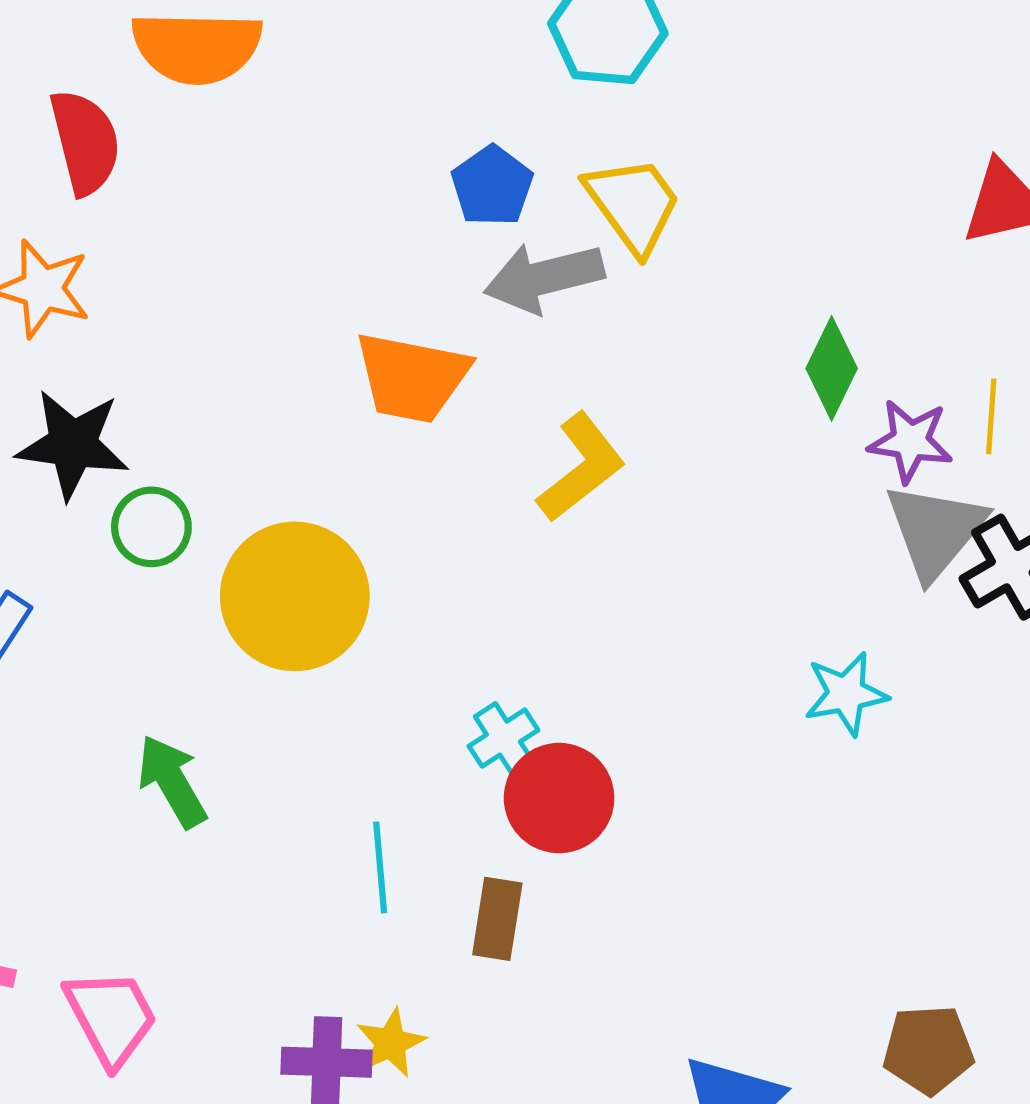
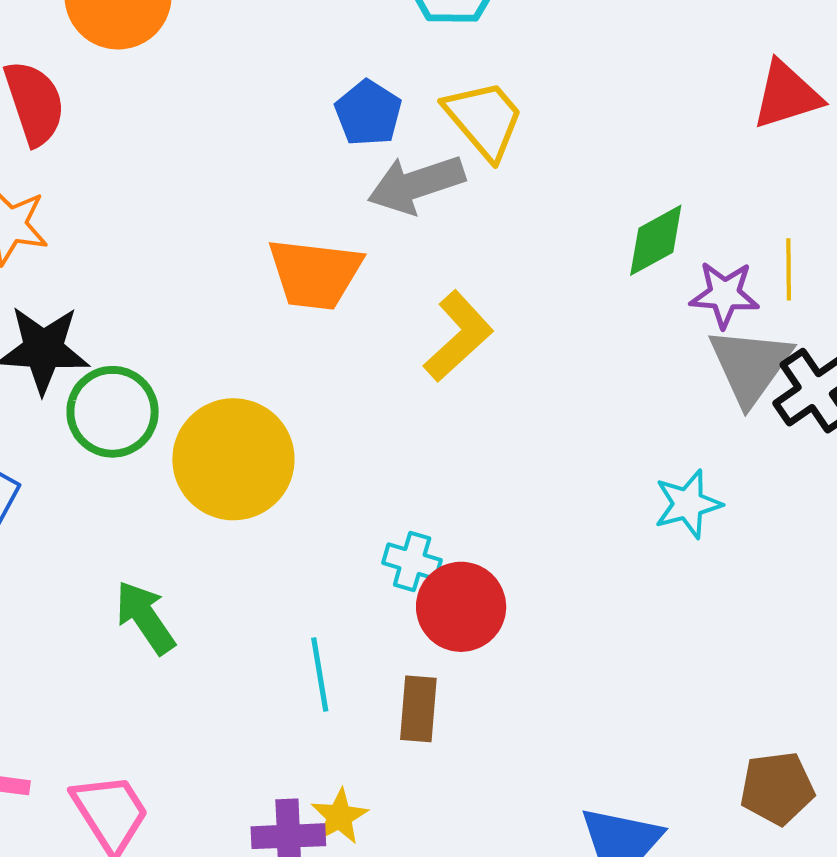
green diamond: (832, 368) -> (656, 240), turned 40
green circle: (151, 527) -> (113, 412), size x1.4
cyan cross: (503, 738) -> (412, 562), turned -36

